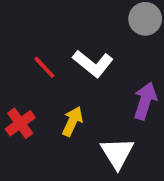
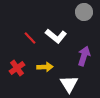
yellow arrow: (72, 121) -> (45, 67), turned 63

